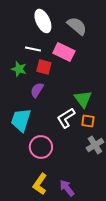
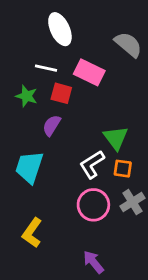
gray semicircle: (77, 26) -> (128, 44), moved
pink circle: (41, 147) -> (93, 205), moved
yellow L-shape: (40, 184) -> (32, 233), moved

